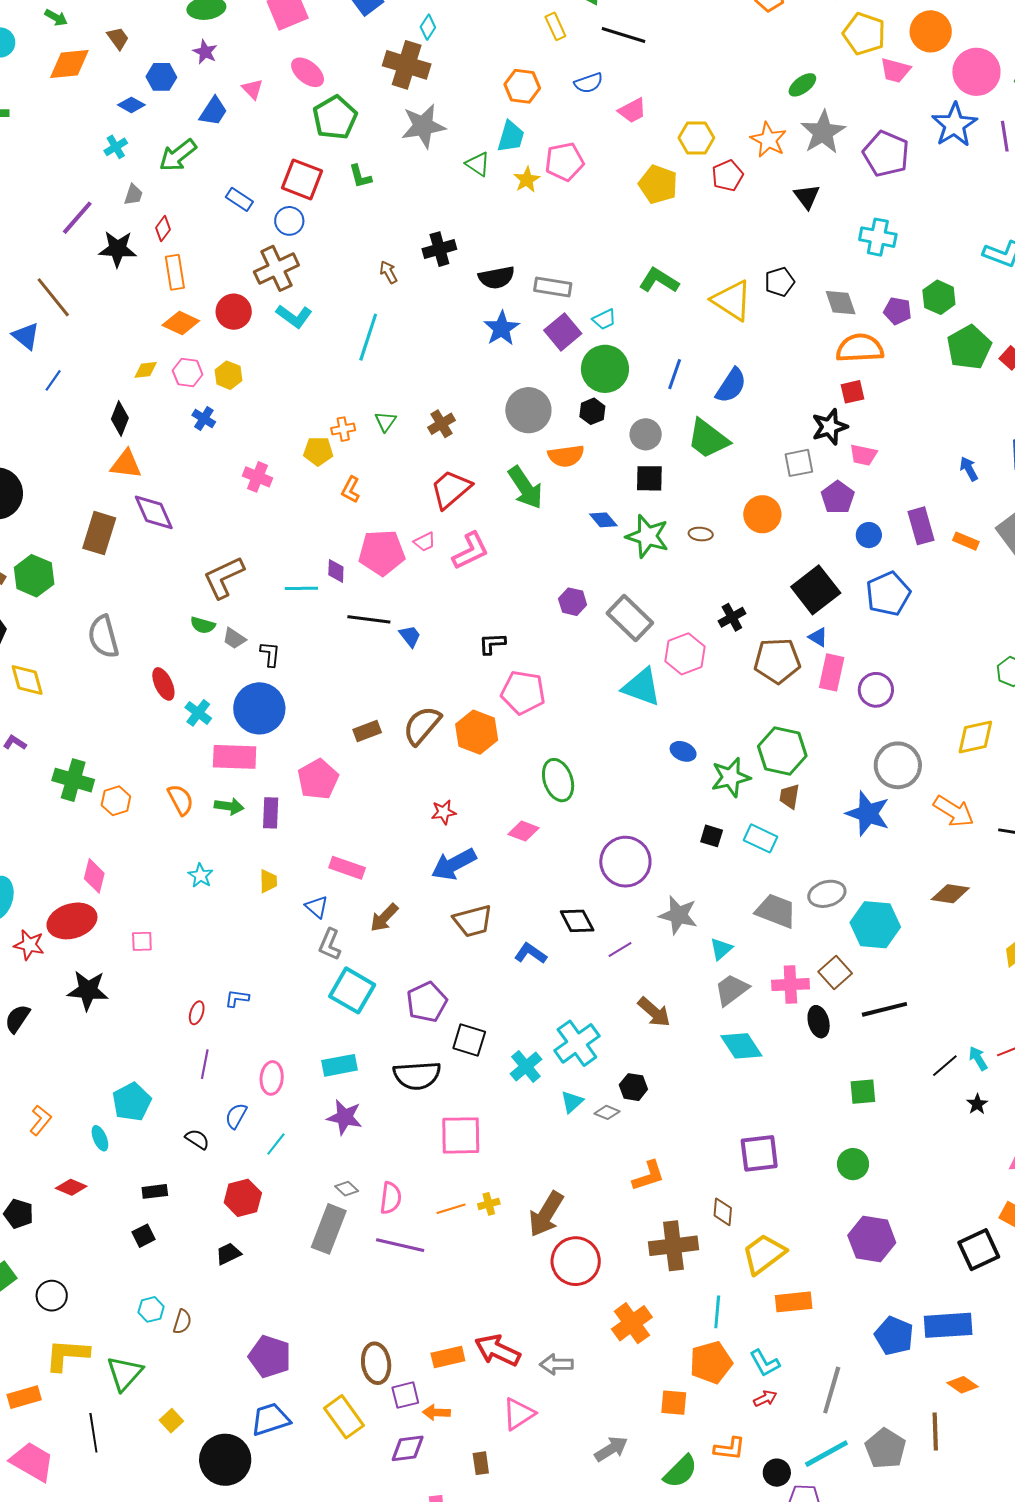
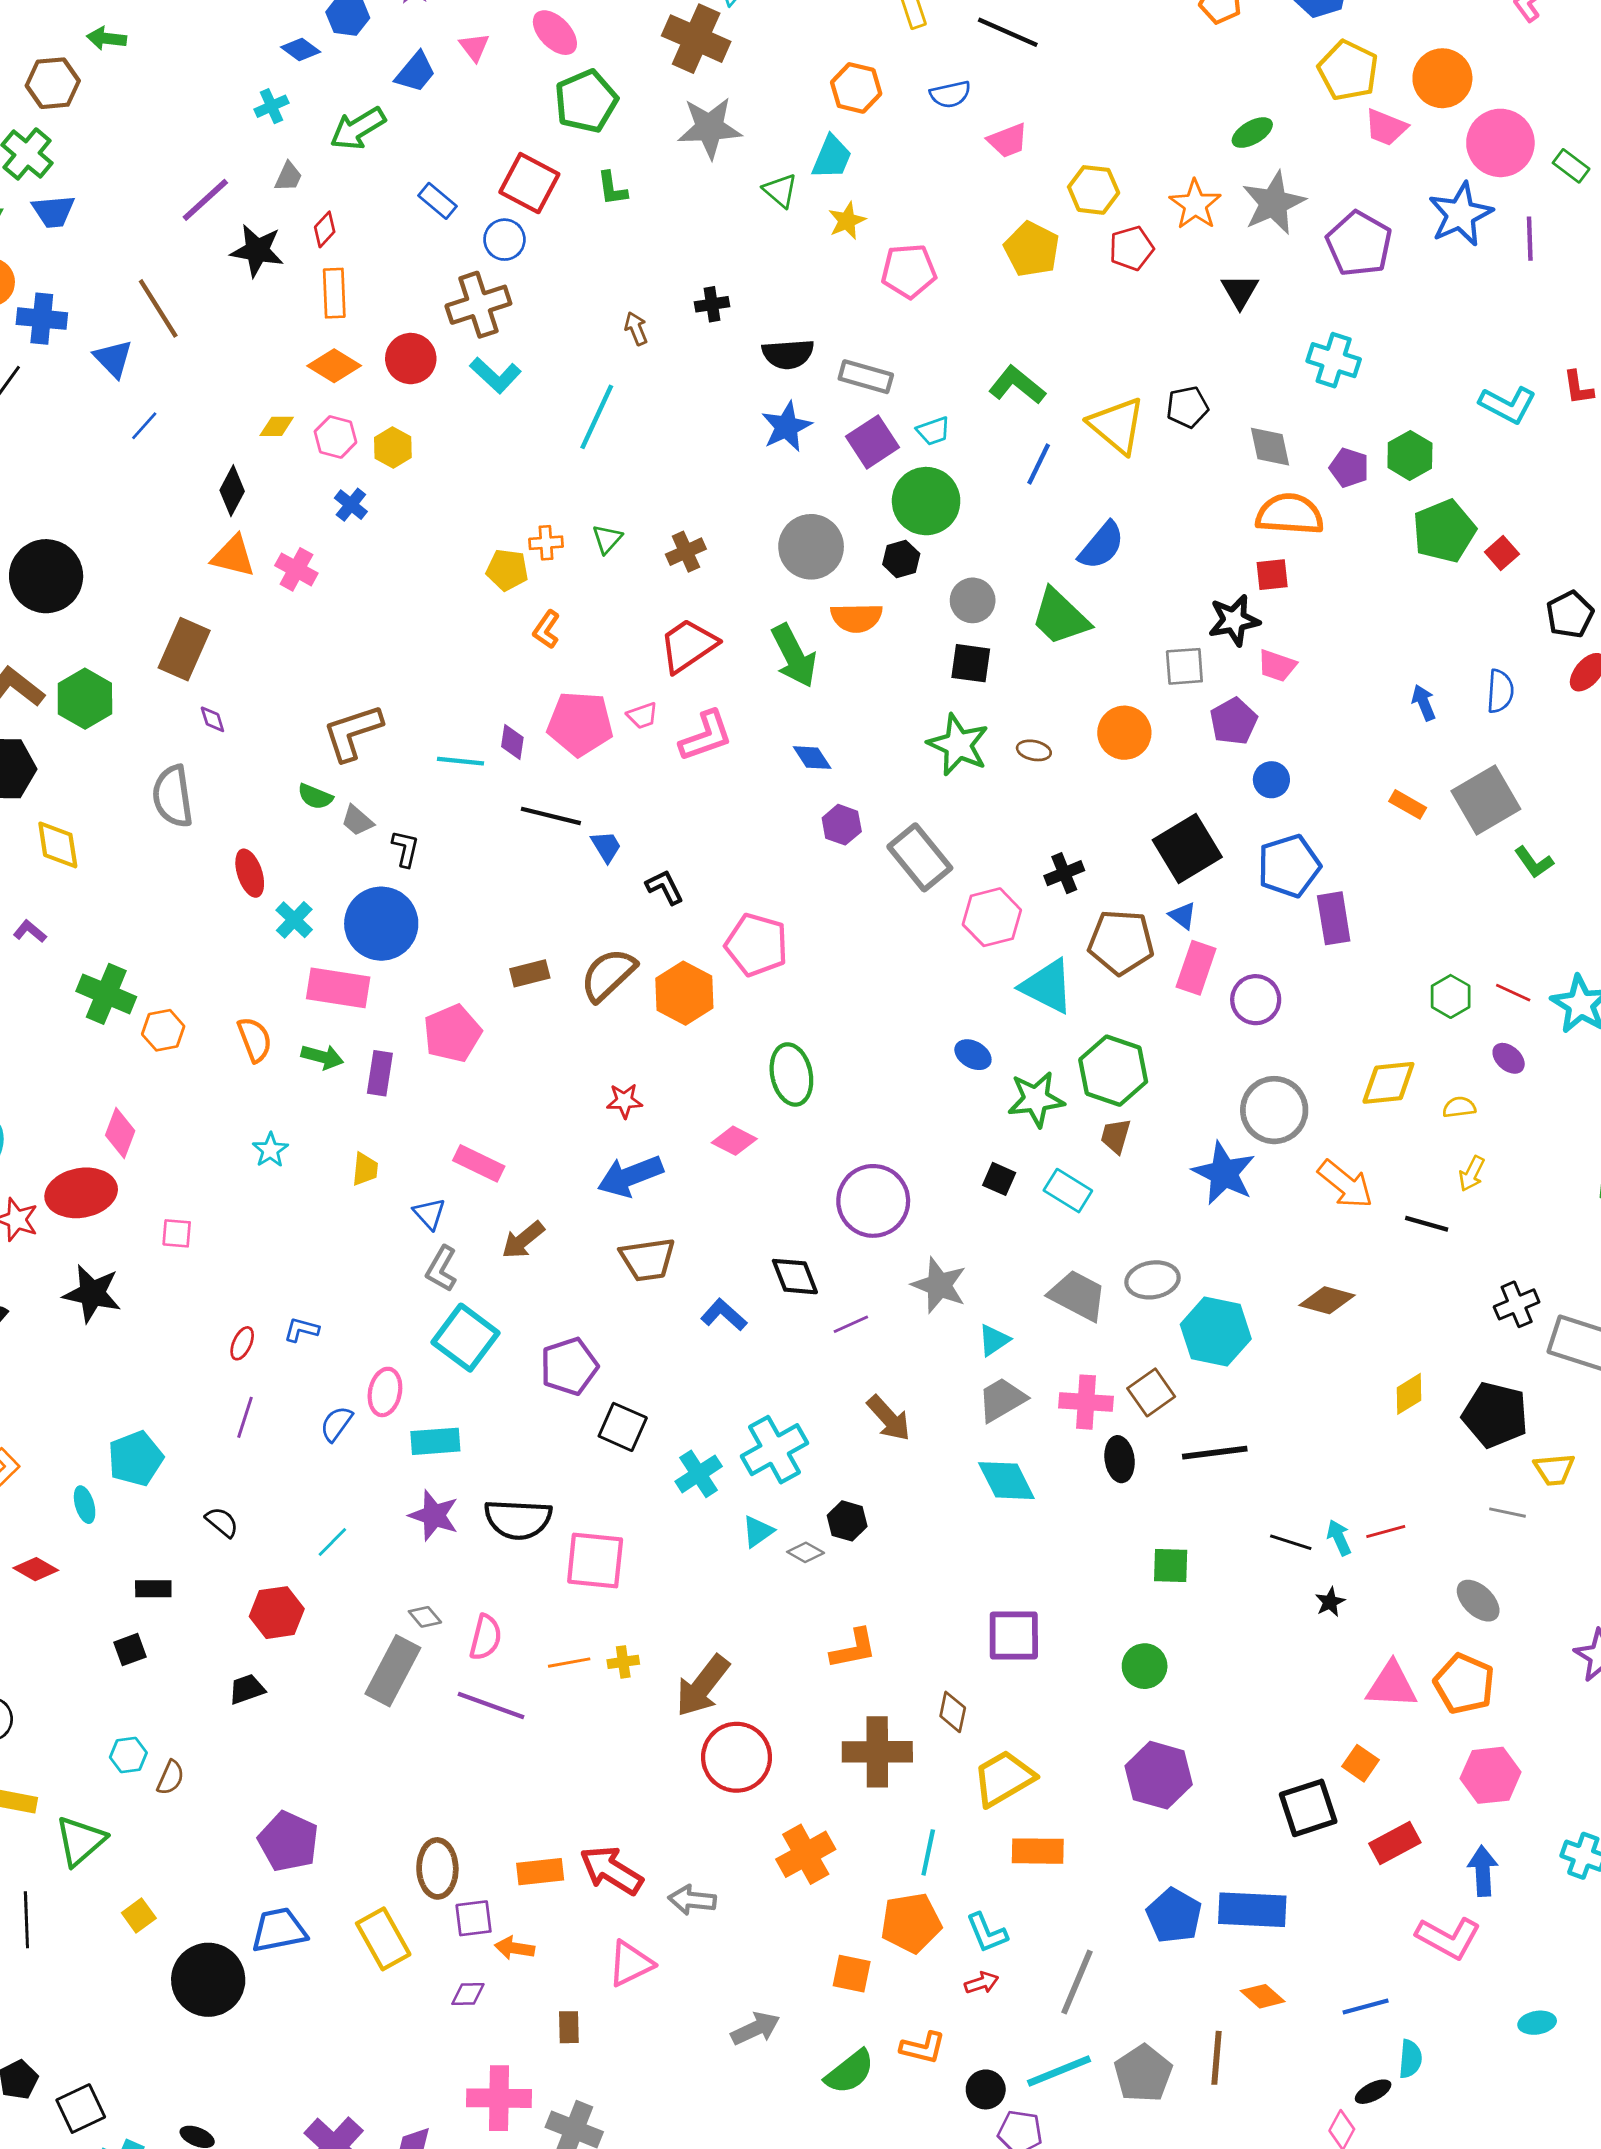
pink pentagon: (564, 162) -> (909, 271), moved
black cross: (439, 249) -> (712, 304), size x0.7
blue line: (675, 374) -> (1039, 464), moved
pink cross: (258, 477) -> (296, 569), moved
purple diamond: (154, 512) -> (212, 719), moved, size x0.5
blue diamond: (603, 520) -> (812, 758), moved
purple rectangle: (921, 526) -> (1334, 918), moved
black L-shape: (492, 644) -> (665, 887), moved, turned 60
cyan triangle: (642, 687) -> (1047, 986), moved
black line: (945, 1066) -> (1291, 1542), turned 52
black semicircle: (417, 1075) -> (518, 1519), moved
pink ellipse: (272, 1078) -> (385, 1392), moved
blue semicircle: (236, 1116) -> (336, 1424), moved
purple diamond: (408, 1448) -> (468, 1994), size x0.7

